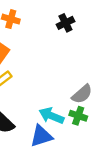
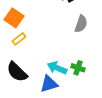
gray semicircle: (82, 94) -> (81, 24), moved, turned -30

